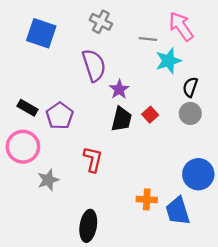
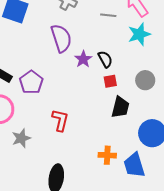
cyan star: (168, 61) -> (139, 34), moved
black semicircle: (190, 87) -> (105, 59), moved, turned 132
red square: (150, 115) -> (110, 81), turned 32
black trapezoid: (121, 119) -> (120, 107), moved

